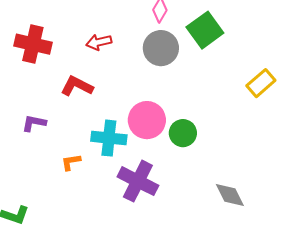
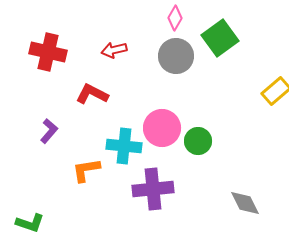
purple L-shape: (34, 123) -> (49, 131), turned 120
orange L-shape: (71, 162) -> (86, 170), size x1.4
purple cross: (138, 181) -> (153, 189), turned -33

